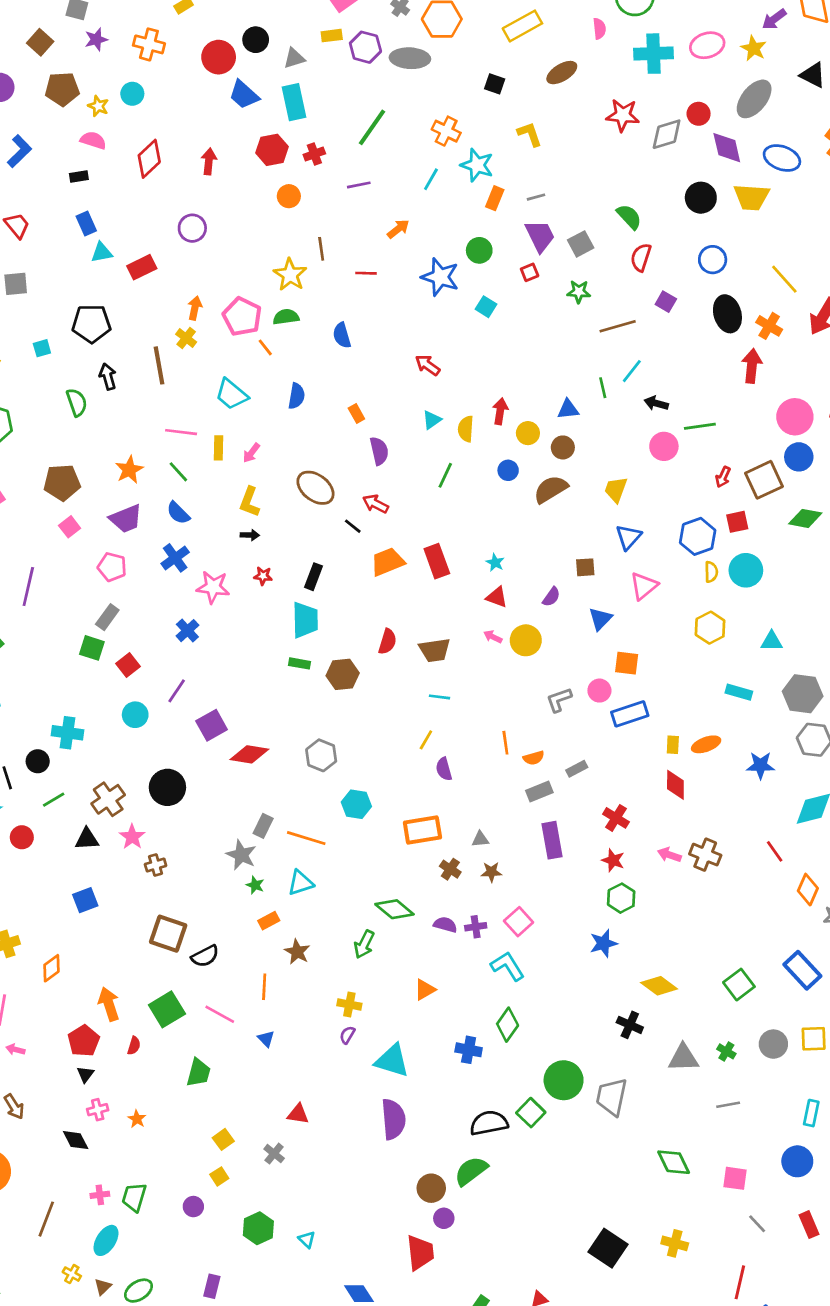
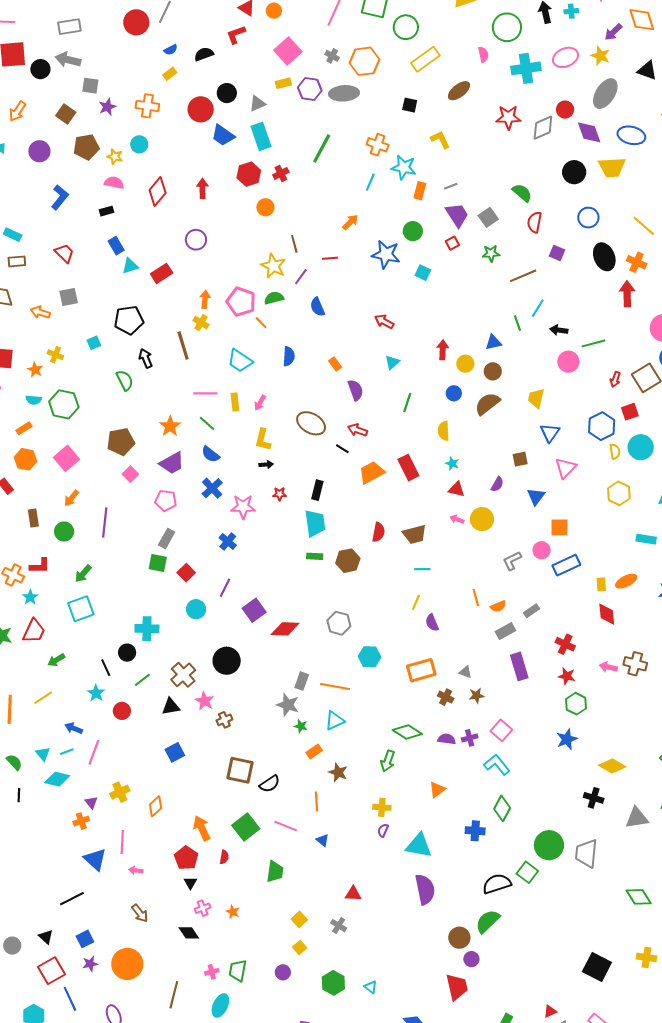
purple line: (359, 185) -> (301, 277), moved, turned -36
yellow semicircle: (466, 429) -> (444, 431), moved
gray triangle: (480, 839) -> (465, 672), turned 32

